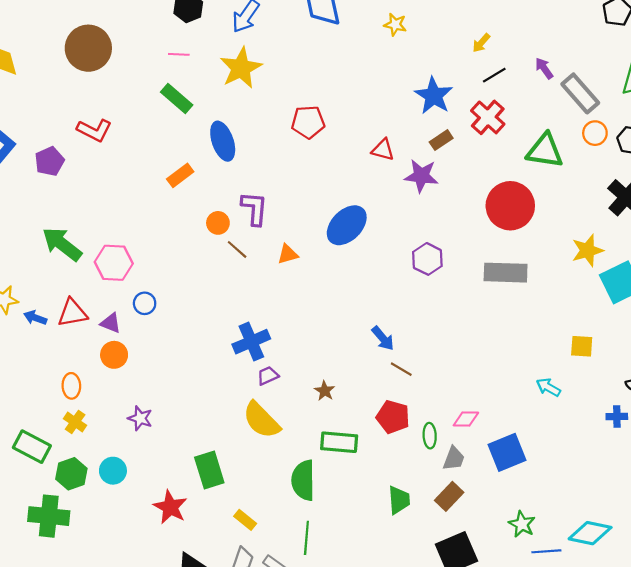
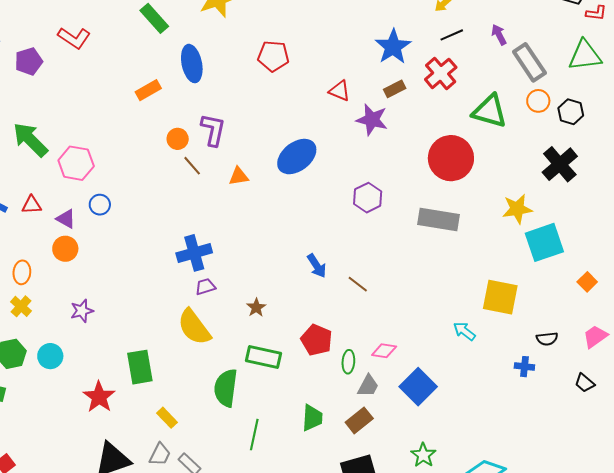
red triangle: (72, 313) -> (32, 205), size x0.7
yellow square: (582, 346) -> (500, 297), size x1.6
brown line: (401, 369) -> (358, 284), moved
purple star: (140, 418) -> (82, 311), turned 30
blue square: (507, 452) -> (418, 387), turned -30
green line: (306, 538) -> (254, 435), moved

